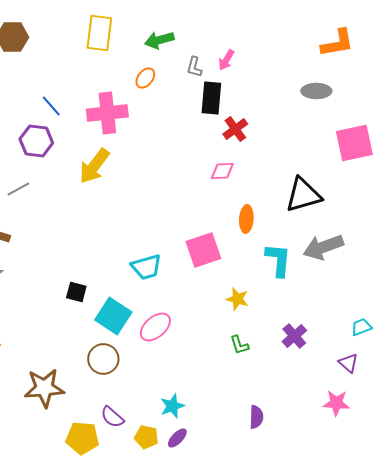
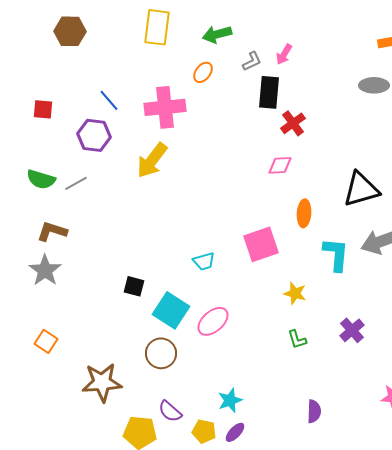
gray L-shape: (194, 67) -> (252, 61), turned -130
cyan trapezoid: (146, 267) -> (204, 261), size x0.7

